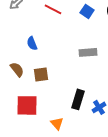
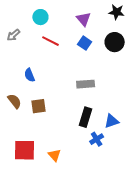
black rectangle: (78, 99) -> (86, 117), moved
red square: (27, 105) -> (24, 150), moved

